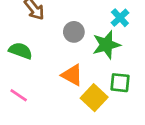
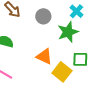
gray circle: (74, 32) -> (43, 16), moved

